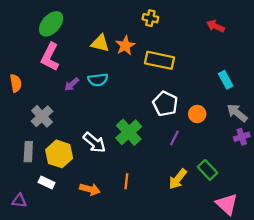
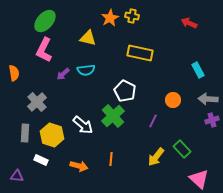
orange star: (125, 46) -> (110, 18), moved
white pentagon: (165, 104) -> (125, 91), moved
gray arrow: (237, 113) -> (208, 99), turned -36

